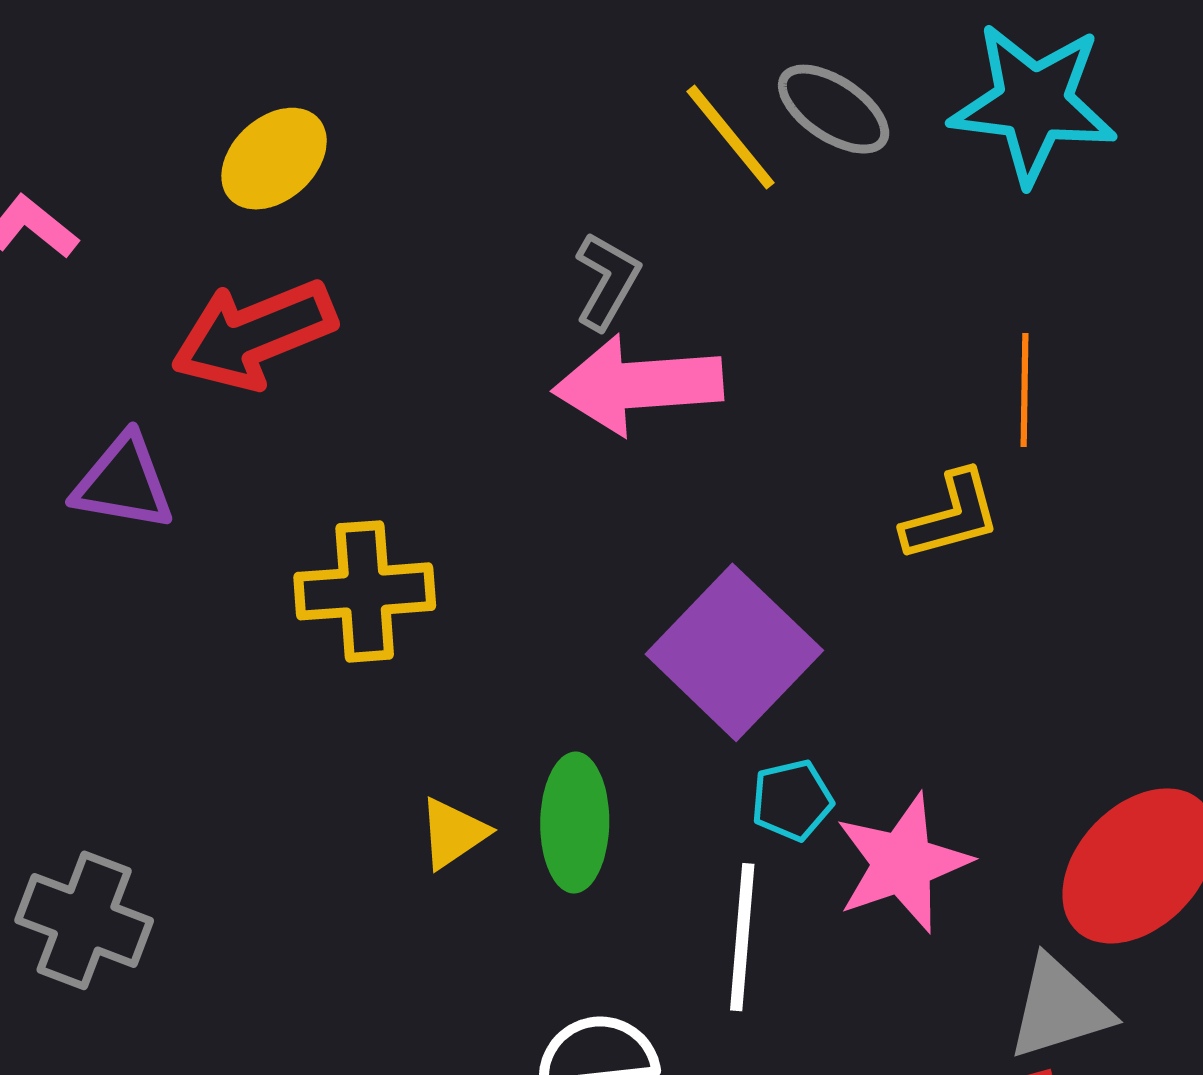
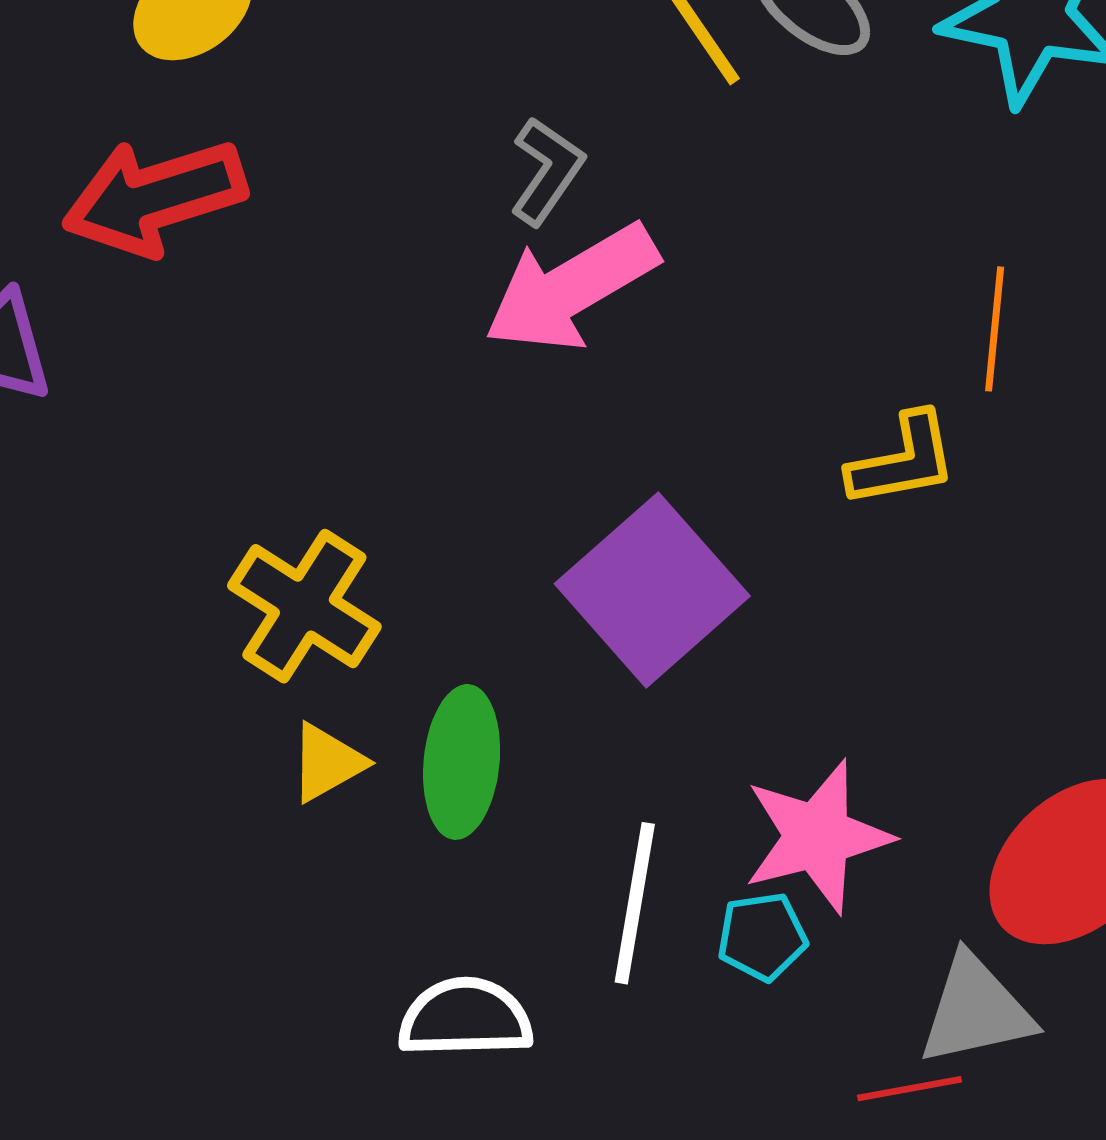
pink arrow: (638, 385) -> (571, 288), turned -31
yellow cross: (365, 591) -> (304, 606), moved, turned 32
cyan pentagon: (792, 800) -> (762, 937), moved

